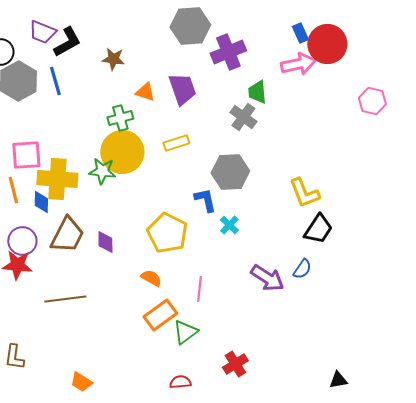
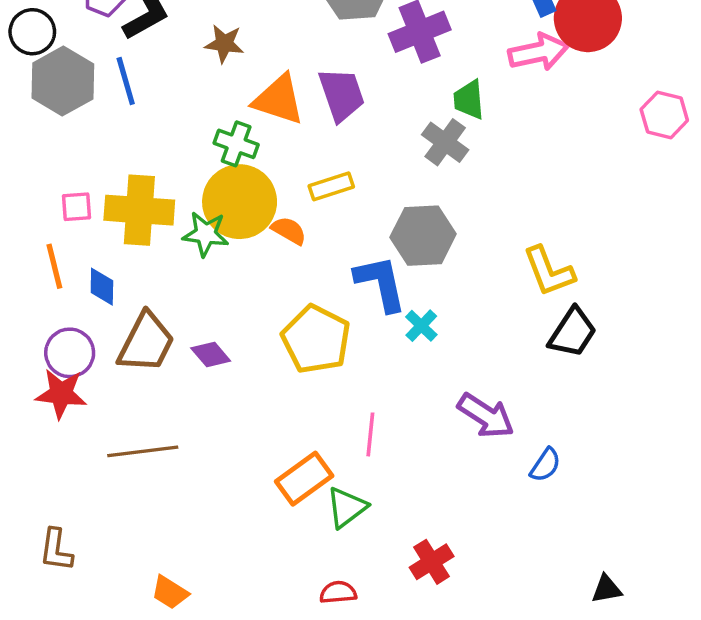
orange triangle: (145, 92) -> (279, 100), size x1.6
green cross: (120, 118) -> (236, 144), turned 35
pink square: (26, 155) -> (76, 207), size x0.6
yellow cross: (57, 179) -> (139, 210), moved
blue L-shape: (205, 200) -> (381, 283), size x1.4
purple diamond: (105, 242) -> (211, 355), turned -40
blue semicircle: (302, 269) -> (545, 465), moved
orange semicircle: (151, 278) -> (289, 231), moved

